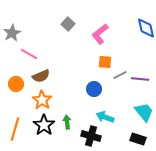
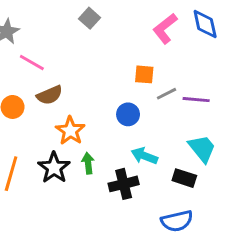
pink L-shape: (100, 34) -> (165, 28), moved
orange star: (42, 100) -> (70, 131), moved
black cross: (91, 136) -> (124, 184), turned -30
black rectangle: (138, 139) -> (184, 178), moved

